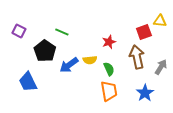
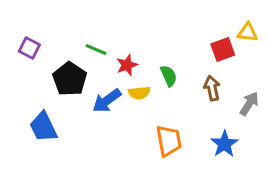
red star: (109, 42) -> (127, 65), moved
brown arrow: (137, 57) -> (212, 88), size x0.7
green semicircle: (109, 69) -> (169, 76), moved

